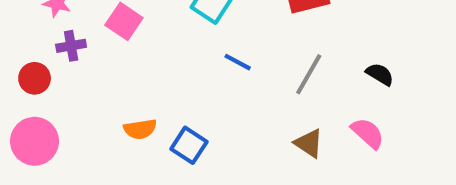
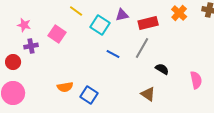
gray line: (309, 74) -> (142, 48), moved
black semicircle: (380, 74) -> (162, 69), moved
pink semicircle: (368, 133) -> (196, 80), moved, turned 36

